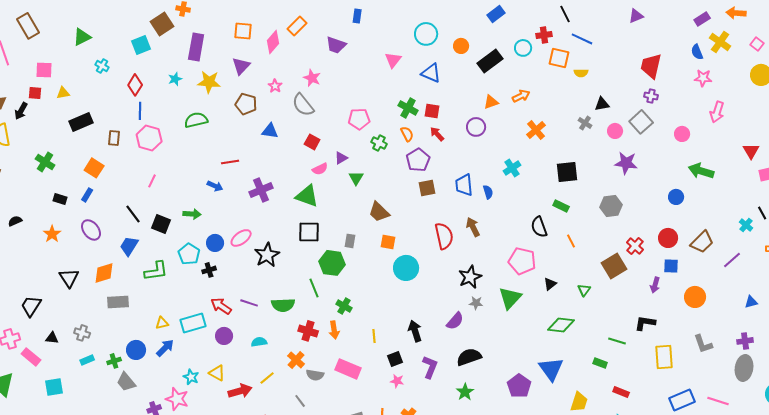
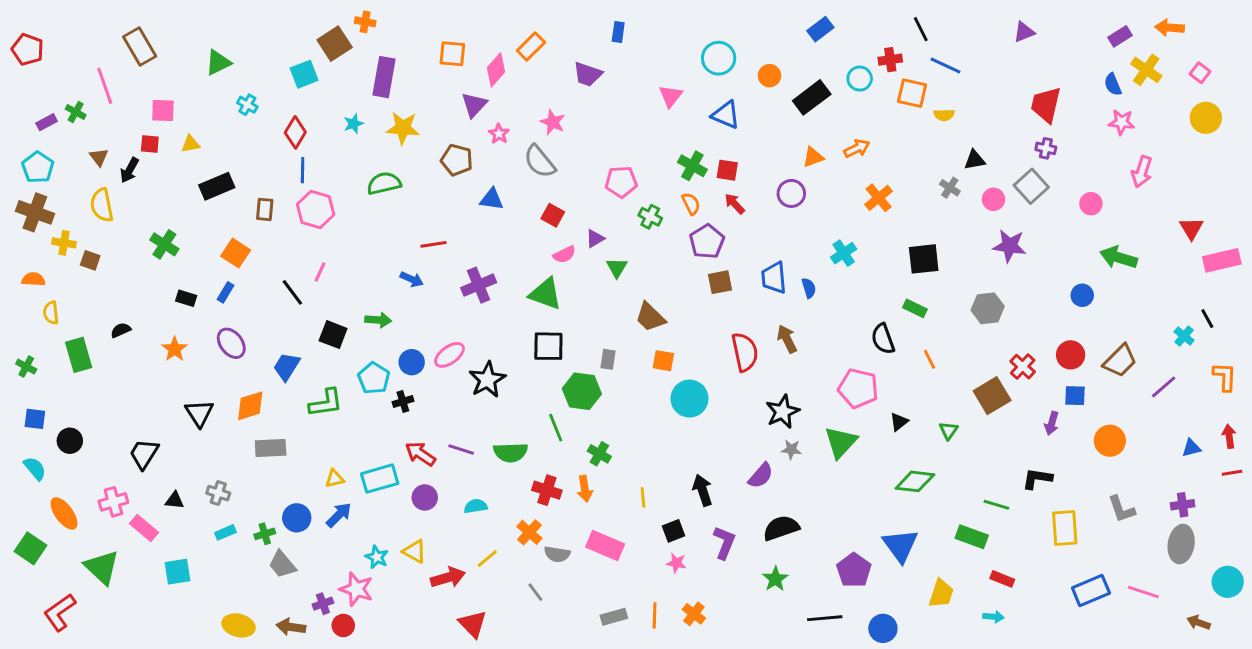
purple triangle: (241, 66) -> (474, 105), moved
black line: (133, 214) -> (292, 292), moved
green rectangle: (600, 363) -> (972, 537), size x1.5

